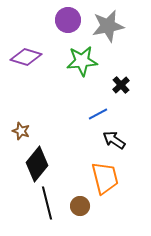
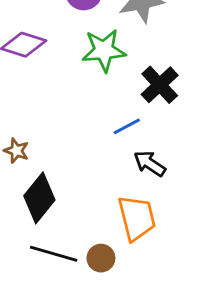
black cross: (121, 85) -> (160, 85), size x1.5
black line: (47, 203) -> (54, 254), turned -60

